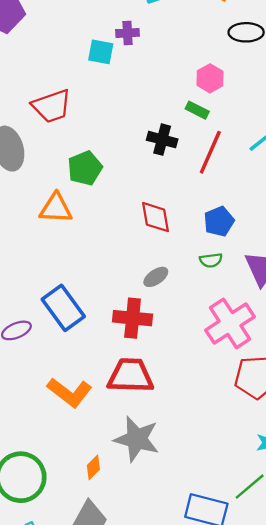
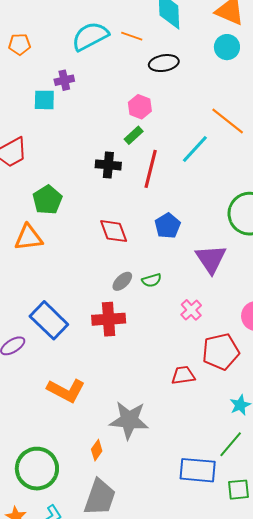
green rectangle: (197, 110) -> (134, 135), turned -60
green semicircle: (211, 260) -> (152, 280), moved
pink cross: (230, 323) -> (191, 310), size x0.5
red trapezoid: (131, 376) -> (183, 375), moved, size x0.6

